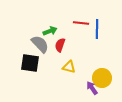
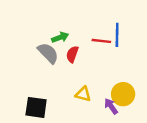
red line: (81, 23) -> (101, 41), moved
black square: (30, 63) -> (36, 107), moved
yellow triangle: (69, 67) -> (83, 94), moved

